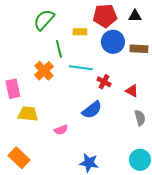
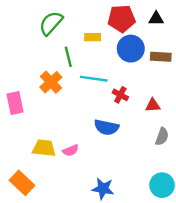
red triangle: (132, 91) -> (153, 105), turned -32
blue semicircle: (92, 110) -> (106, 127), turned 50
yellow trapezoid: (28, 114) -> (44, 148), moved
gray semicircle: (140, 118) -> (162, 137), turned 35

